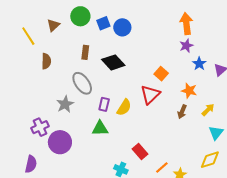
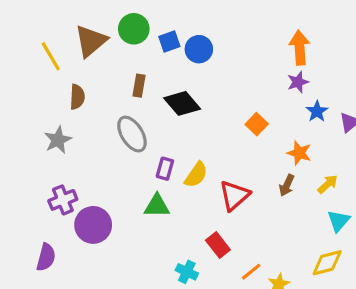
brown triangle: (53, 25) -> (91, 41), size x1.6
red triangle: (150, 95) -> (234, 195), moved
gray star: (65, 104) -> (58, 140), moved

